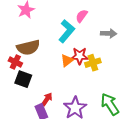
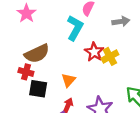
red star: (80, 56) -> (94, 52), turned -30
orange triangle: (67, 60) -> (68, 80), moved

